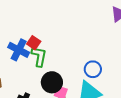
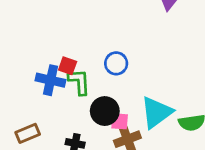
blue circle: (93, 69) -> (116, 63), moved

